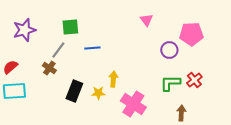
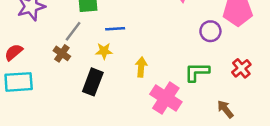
green L-shape: (170, 83) -> (197, 72), moved
yellow star: (98, 93) -> (104, 51), moved
brown arrow: (181, 113) -> (225, 109), turned -42

